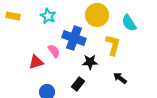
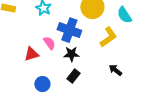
yellow L-shape: (113, 45) -> (108, 37), turned 40
black star: (90, 62) -> (71, 54), moved

